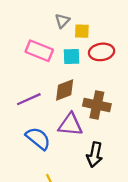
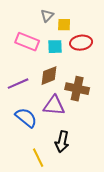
black arrow: (95, 155) -> (62, 142), moved

